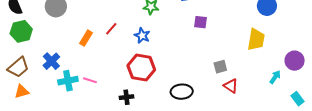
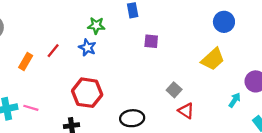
blue star: (142, 36) -> (87, 48), moved
yellow trapezoid: (256, 40) -> (213, 59), turned 40
gray square: (220, 67) -> (174, 90), turned -32

